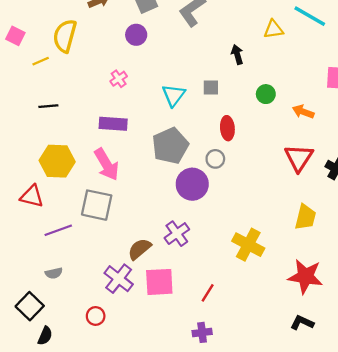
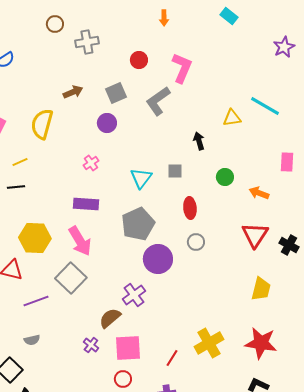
yellow line: (41, 61) -> (20, 162), moved
black line: (48, 106) -> (16, 187), moved
gray circle: (215, 159) -> (196, 242), moved
gray square: (97, 205) -> (71, 278), turned 32
purple cross: (177, 234) -> (134, 295), moved
yellow cross: (248, 245) -> (209, 343), moved, turned 32
purple cross: (119, 279) -> (91, 345), size x0.6
red circle: (96, 316) -> (123, 379), moved

